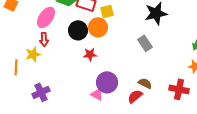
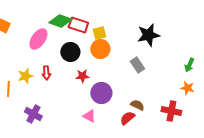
orange circle: (98, 27) -> (100, 49), moved
red arrow: (44, 39) -> (46, 73), moved
purple circle: (107, 82) -> (101, 93), moved
purple cross: (41, 92) -> (33, 114), turned -36

